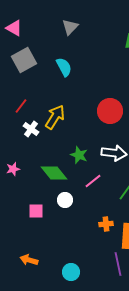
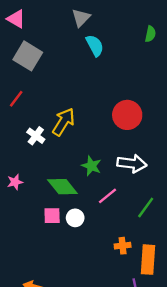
gray square: (24, 60) -> (28, 56), turned -30
cyan semicircle: (64, 67) -> (95, 46), moved
red line: (21, 106) -> (16, 99), moved
pink square: (36, 211) -> (52, 216), moved

